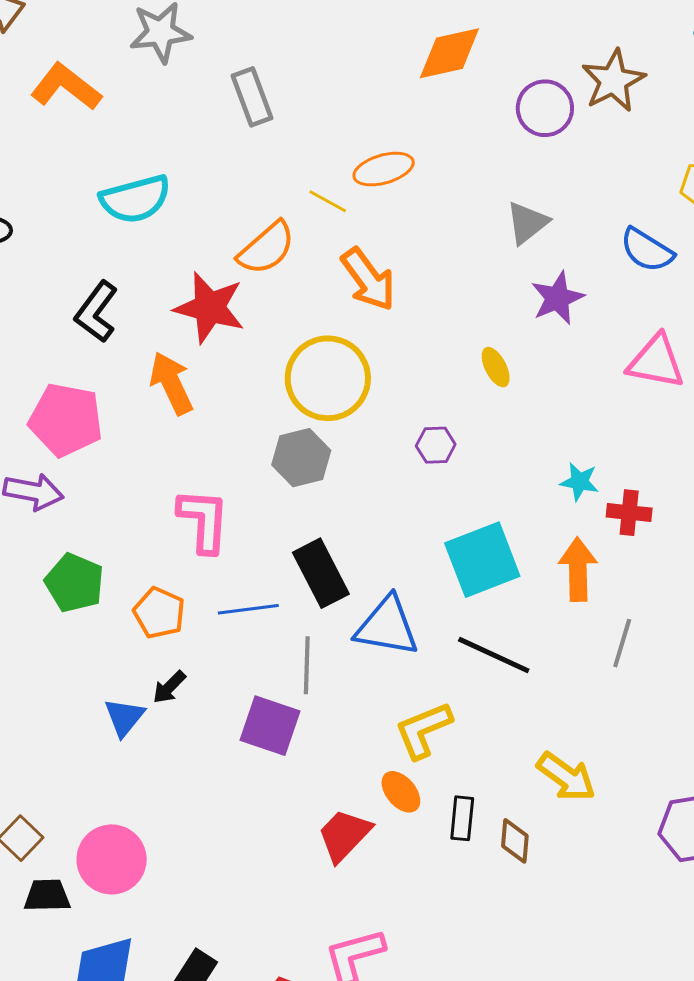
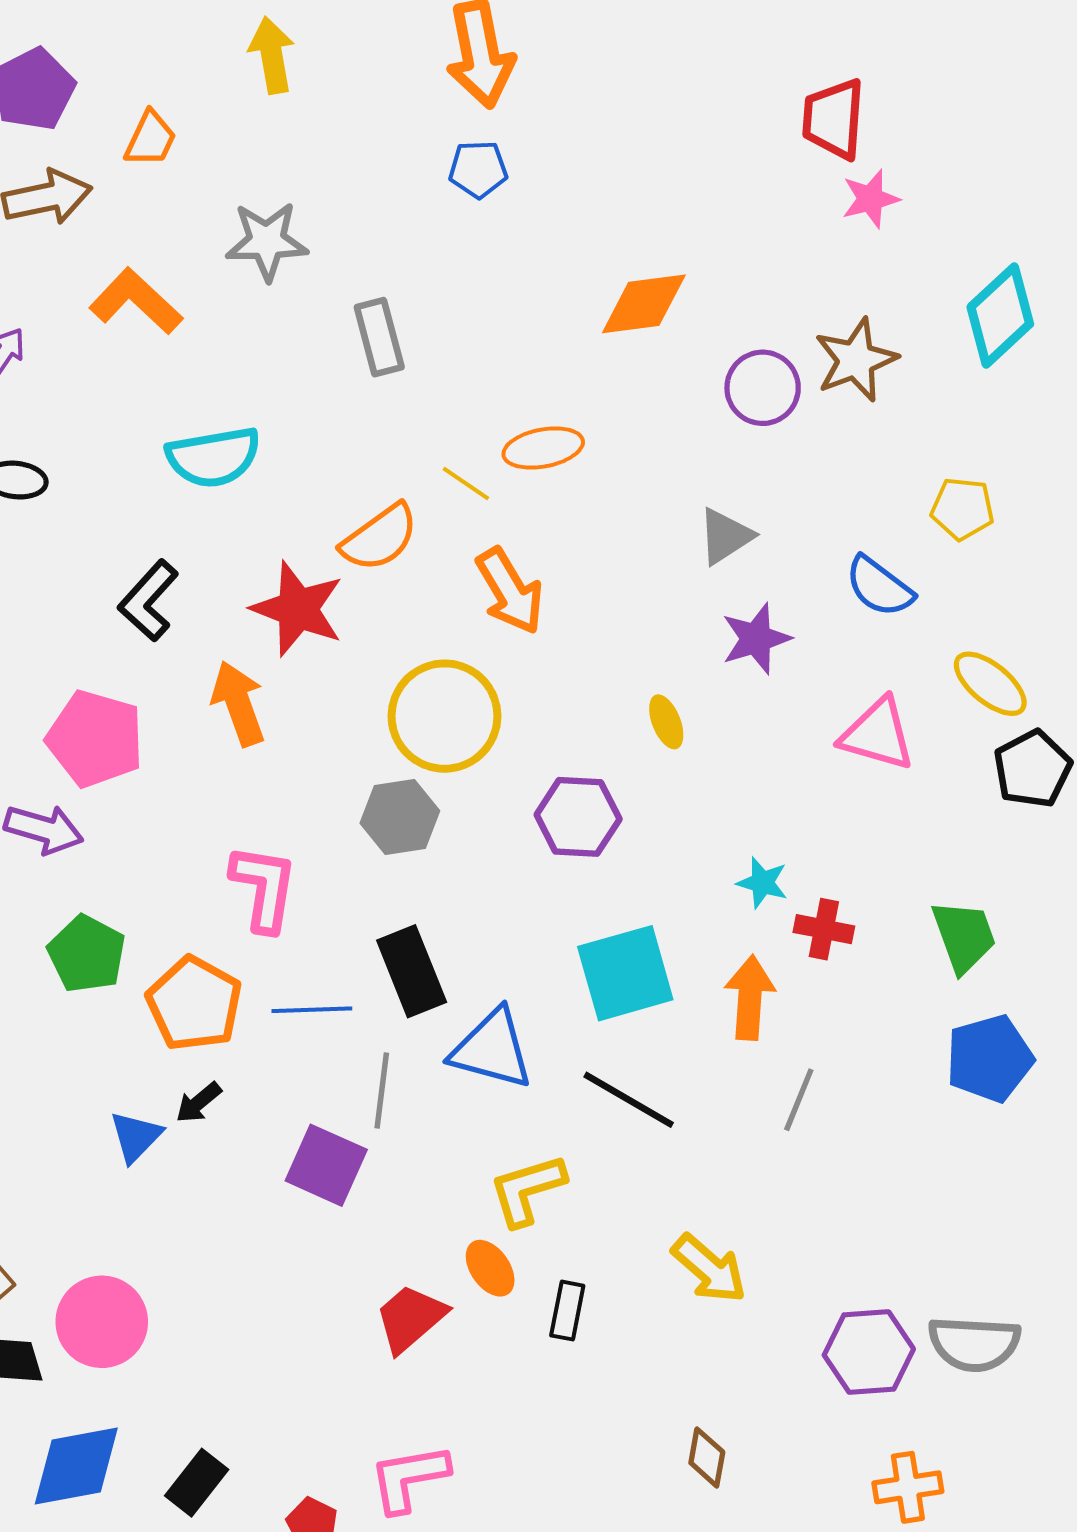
purple hexagon: (436, 445) -> (578, 817), size x1.6
orange pentagon: (159, 613) -> (194, 1004), size x1.4
brown diamond: (515, 841) -> (707, 1457), moved

